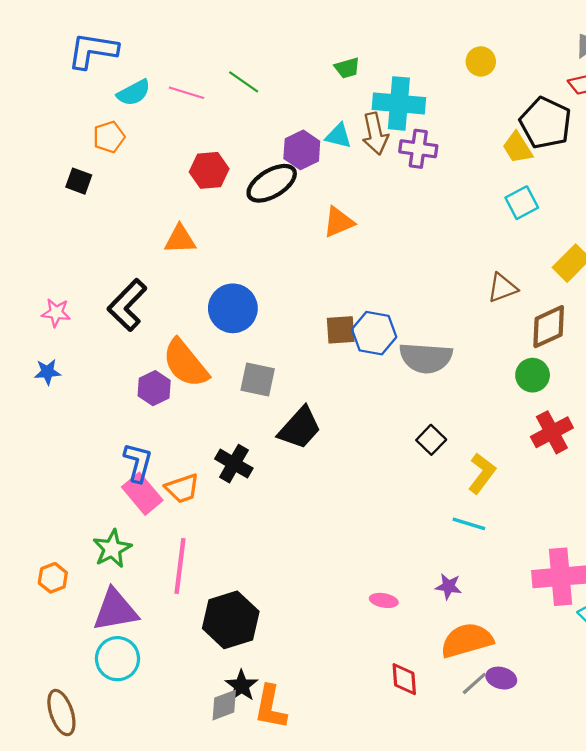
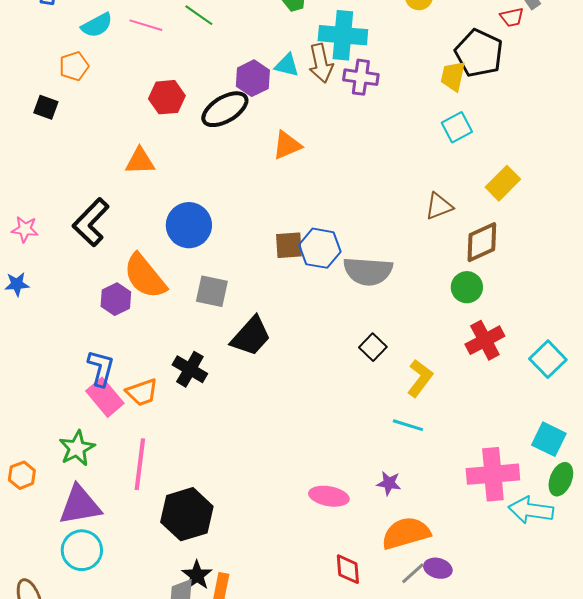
yellow trapezoid: (517, 148) -> (453, 76), turned 44
pink ellipse: (384, 600) -> (329, 496), size x1.5

